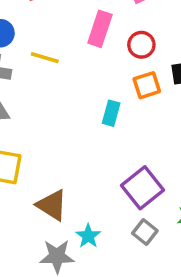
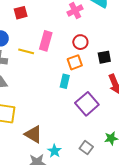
pink rectangle: (100, 29) -> (46, 41), moved
orange square: (147, 85) -> (75, 62), moved
purple square: (143, 188) -> (87, 104), moved

